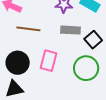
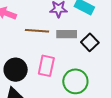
brown line: (28, 29) -> (37, 31), moved
green circle: (86, 68) -> (75, 81), moved

